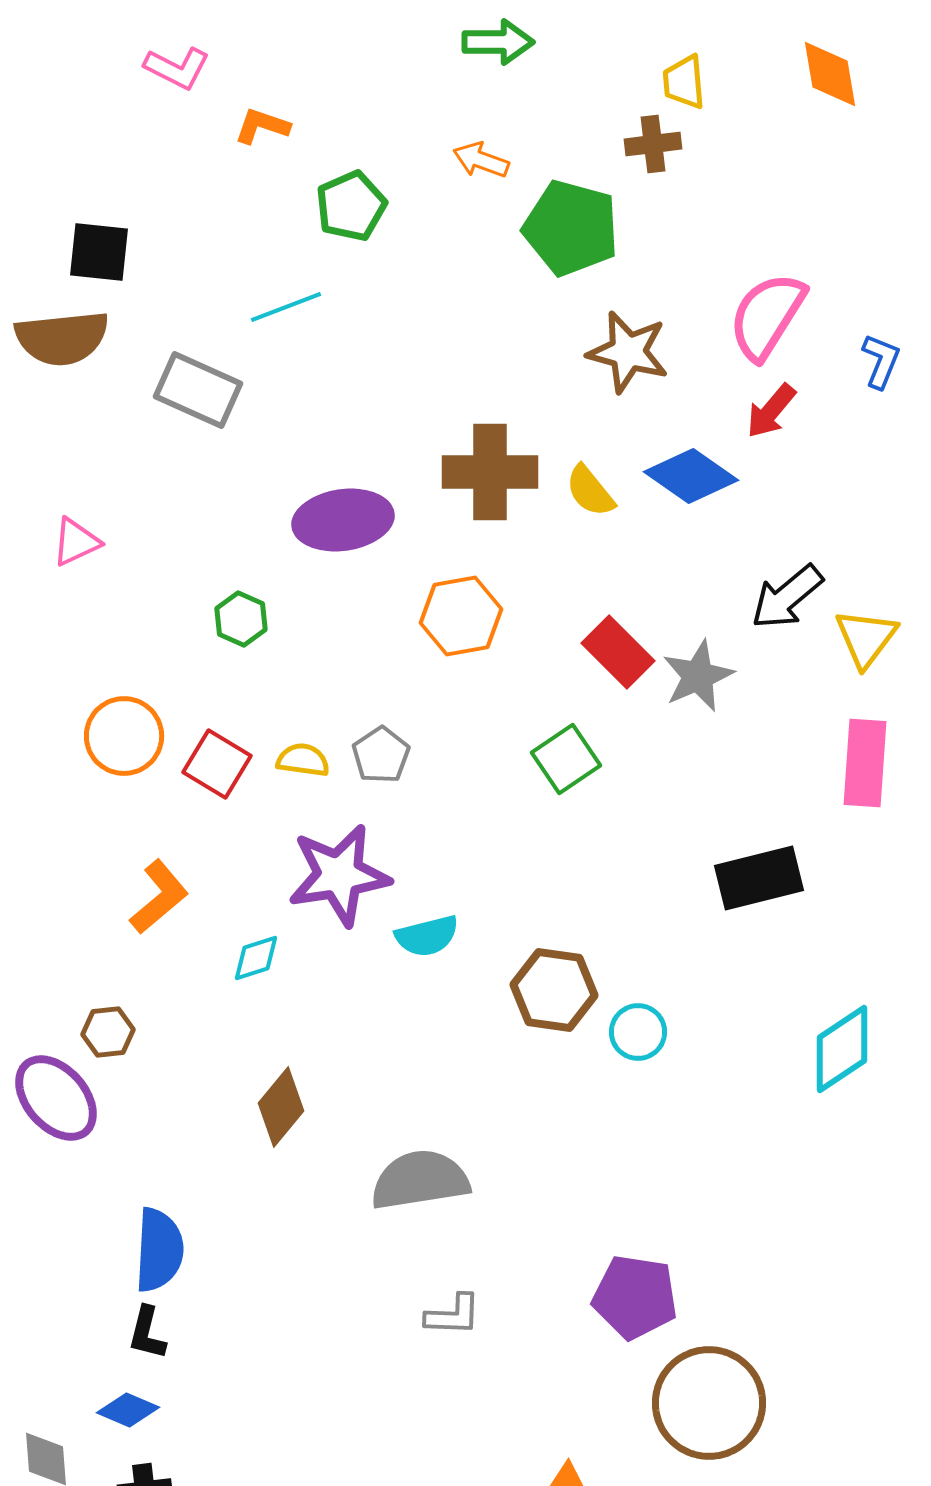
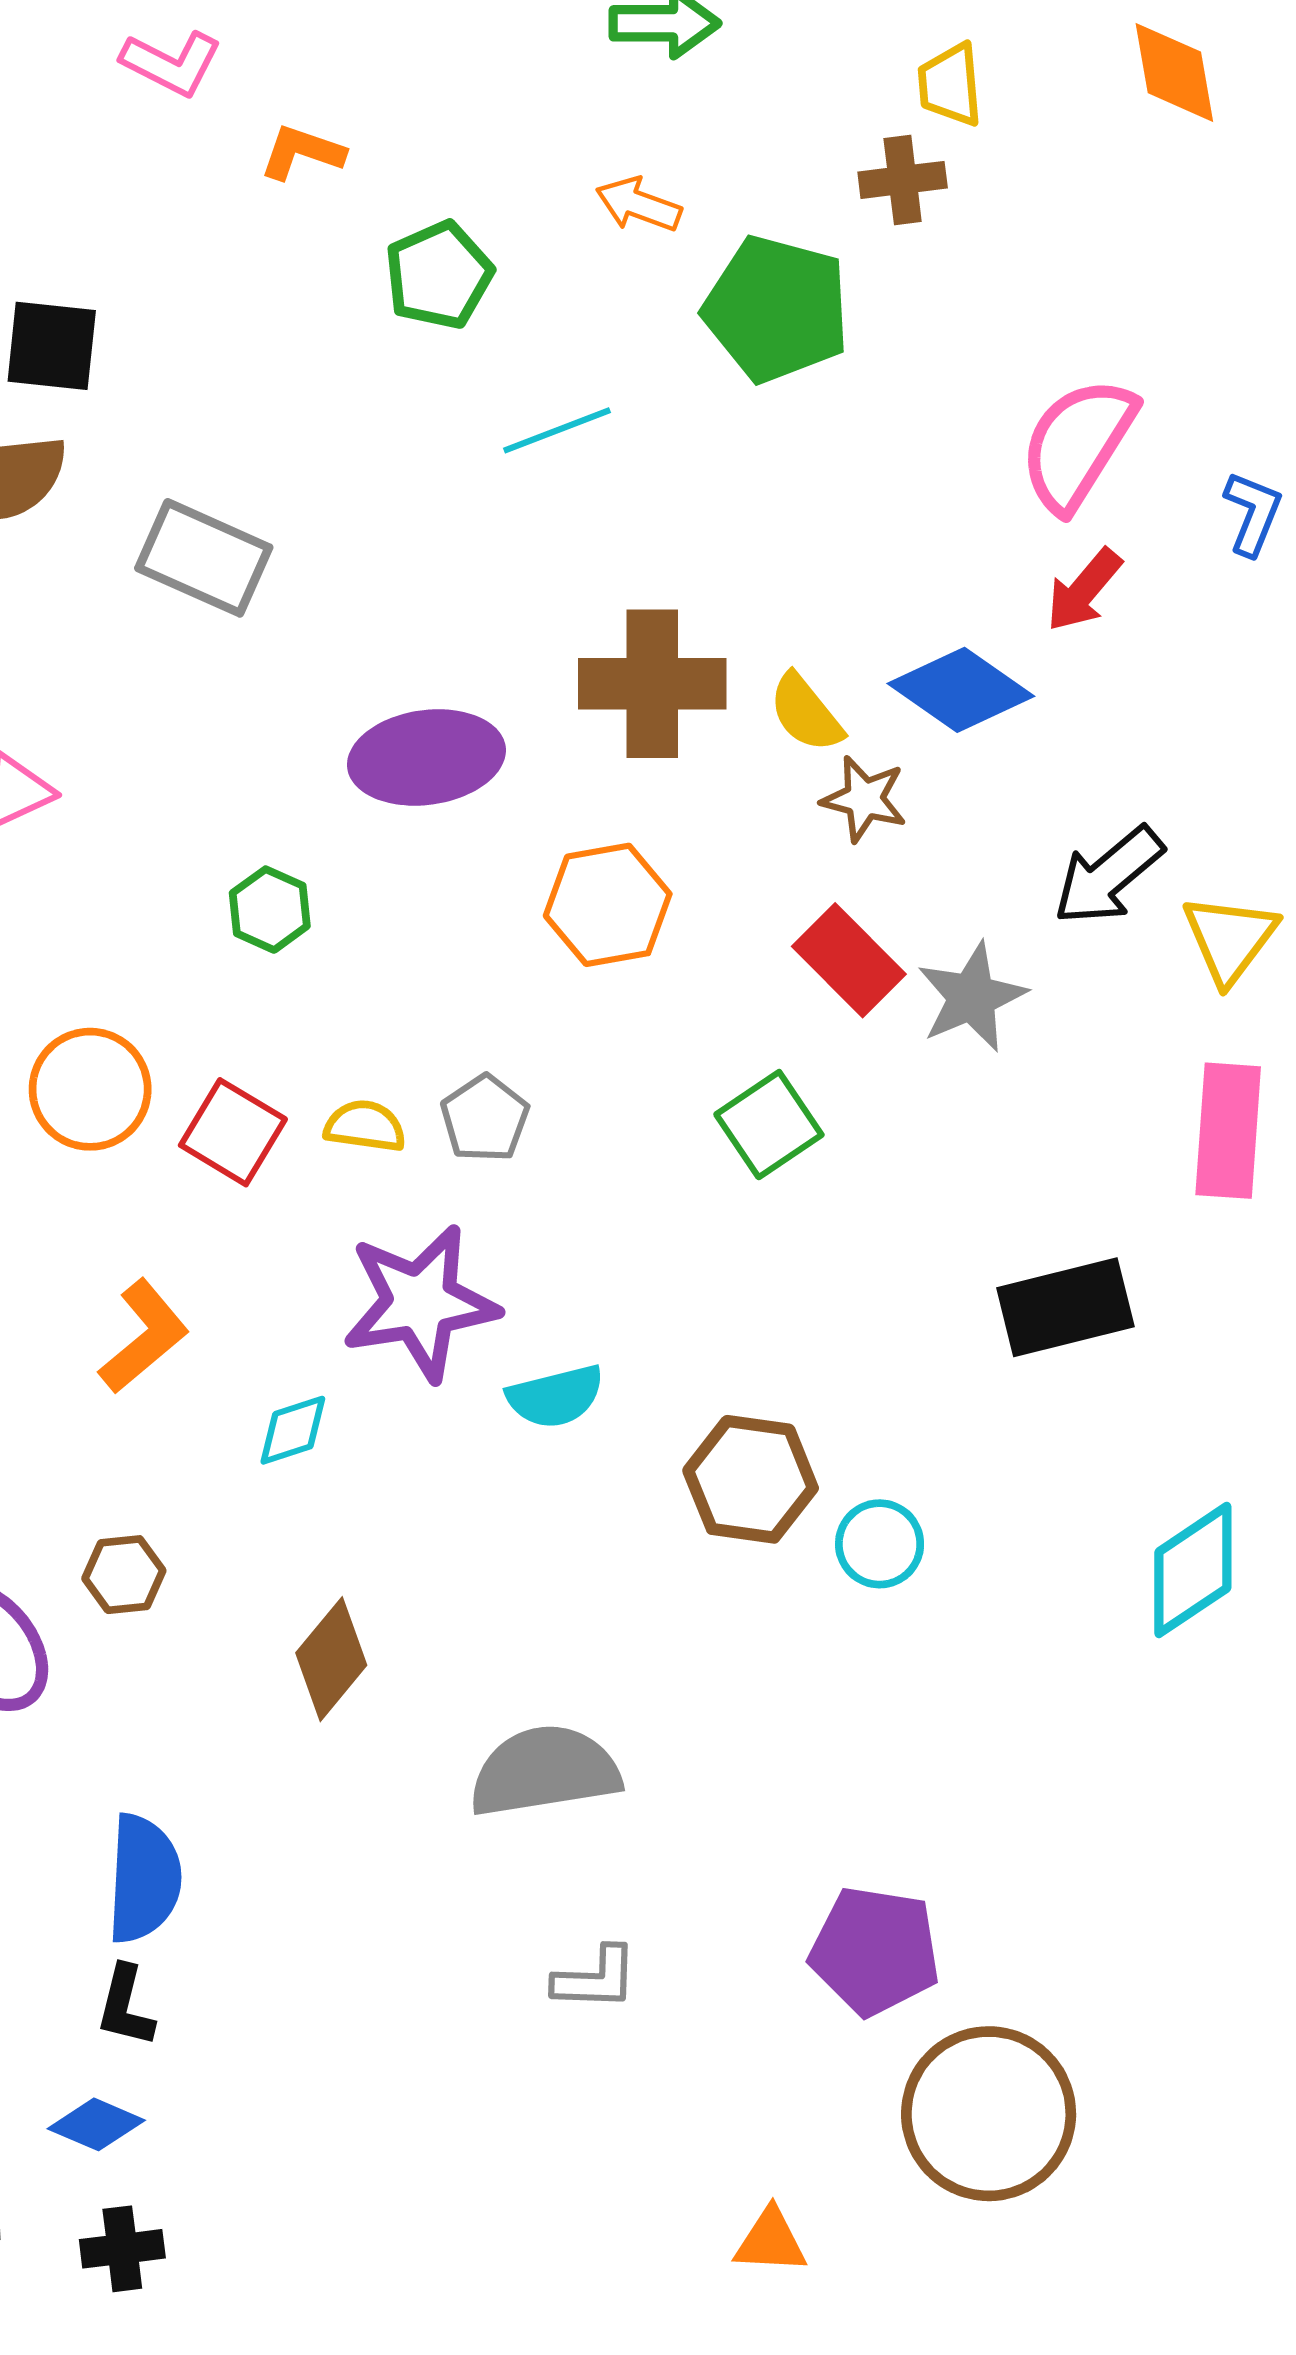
cyan line: (286, 307) -> (557, 430), moved
brown star: (628, 352) -> (864, 799), moved, size x0.7
brown hexagon: (108, 1032) -> (124, 1575), moved

